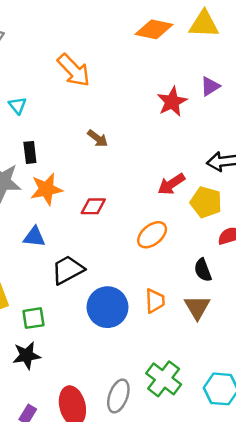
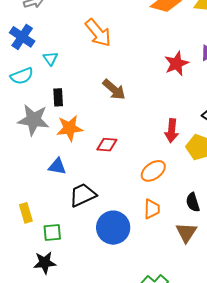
brown arrow: (98, 138) -> (114, 89), size x1.4
red arrow: (171, 184) -> (172, 131), turned -55
orange trapezoid: (155, 301) -> (152, 209), moved

